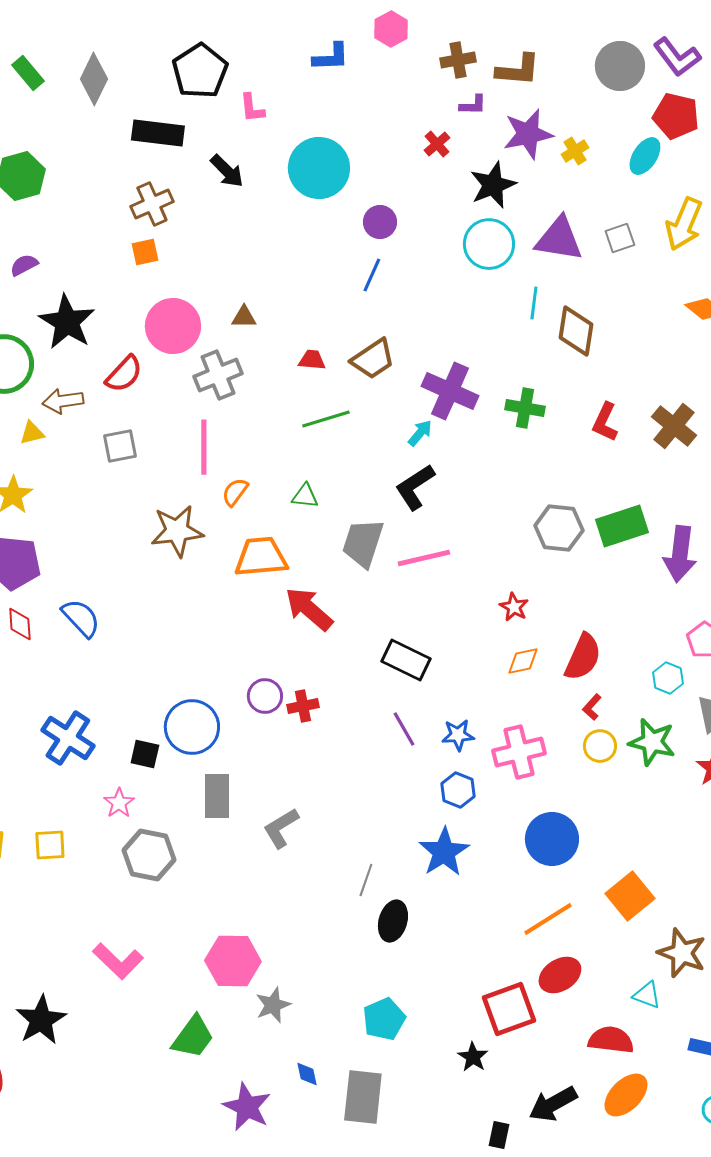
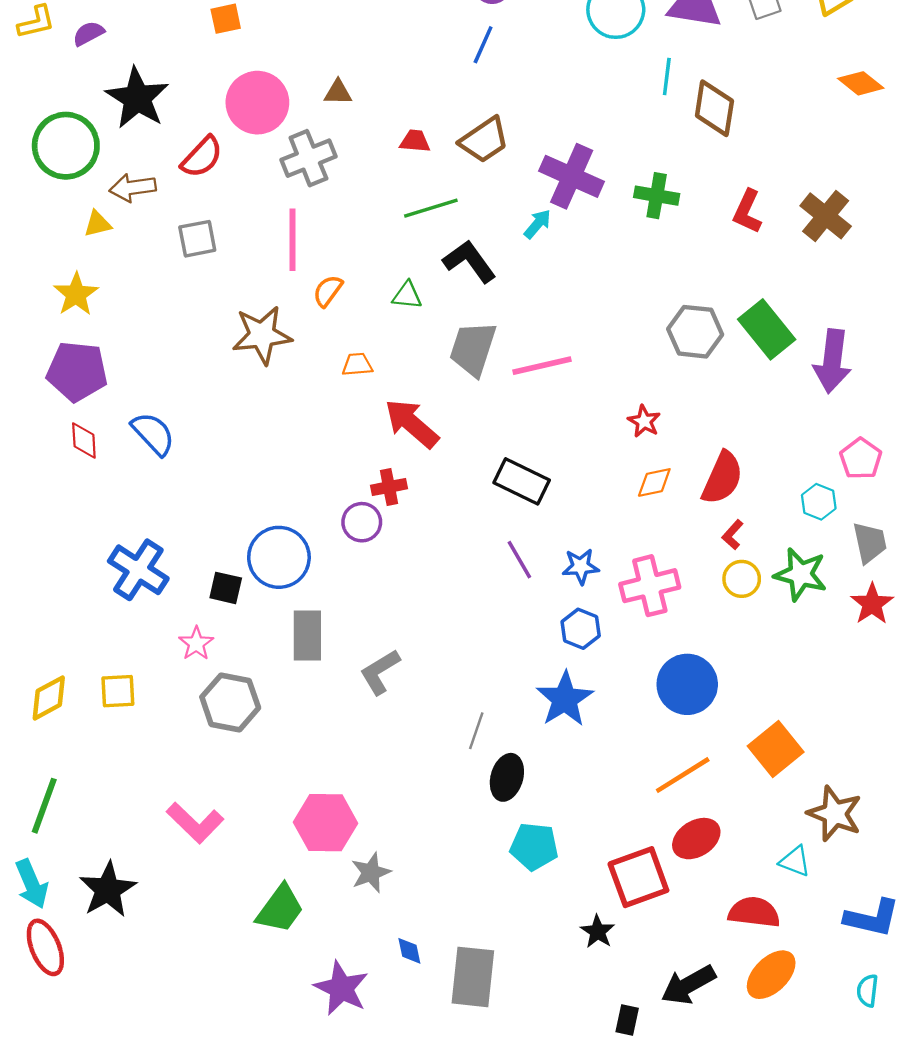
black L-shape: (415, 487) -> (469, 261), moved, turned 87
green rectangle: (622, 526) -> (767, 329), turned 69
orange trapezoid: (261, 557) -> (357, 365), size x0.5
red cross: (303, 706) -> (389, 487), moved
cyan pentagon: (384, 1019) -> (534, 846), moved, turned 30

